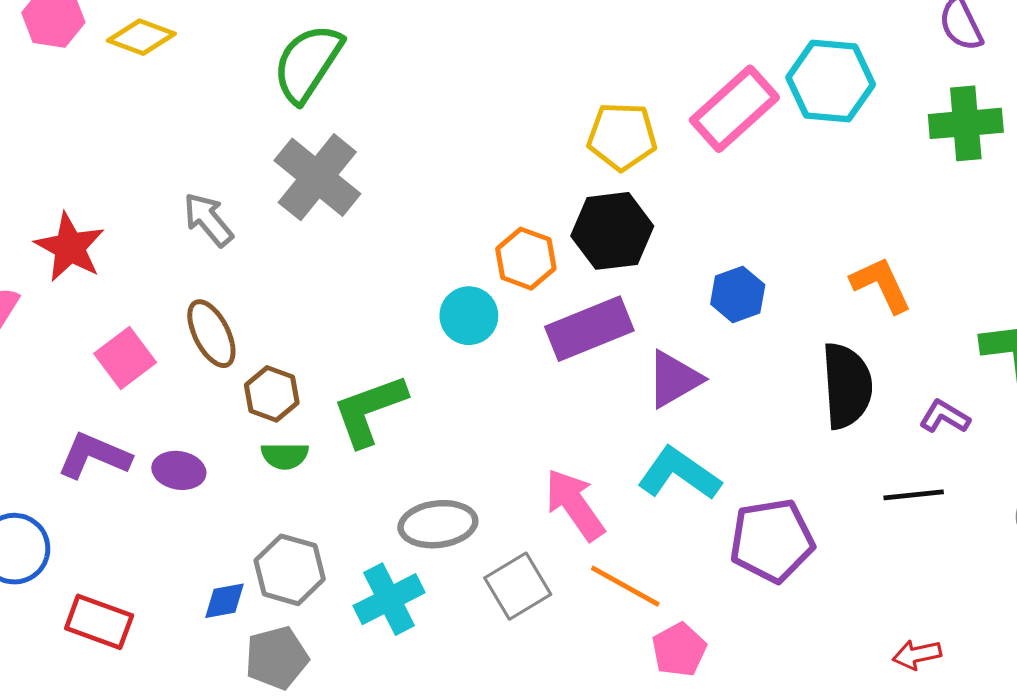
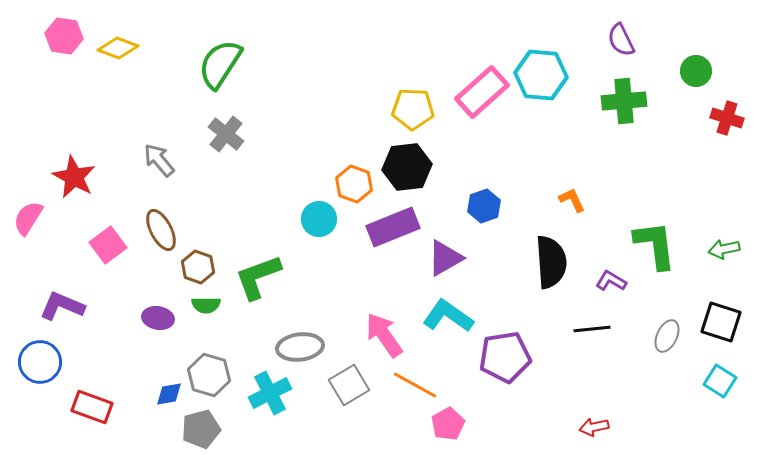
gray cross: (317, 177) -> (226, 134), size x0.7
orange L-shape: (881, 285) -> (572, 200), size x0.7
purple L-shape: (94, 456) -> (62, 306), moved
purple ellipse: (179, 470) -> (158, 318), moved

